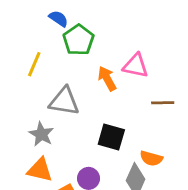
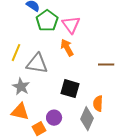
yellow line: (34, 64) -> (16, 53), moved
pink triangle: (136, 66) -> (71, 25), moved, turned 42
orange semicircle: (151, 158) -> (98, 104), turned 77

